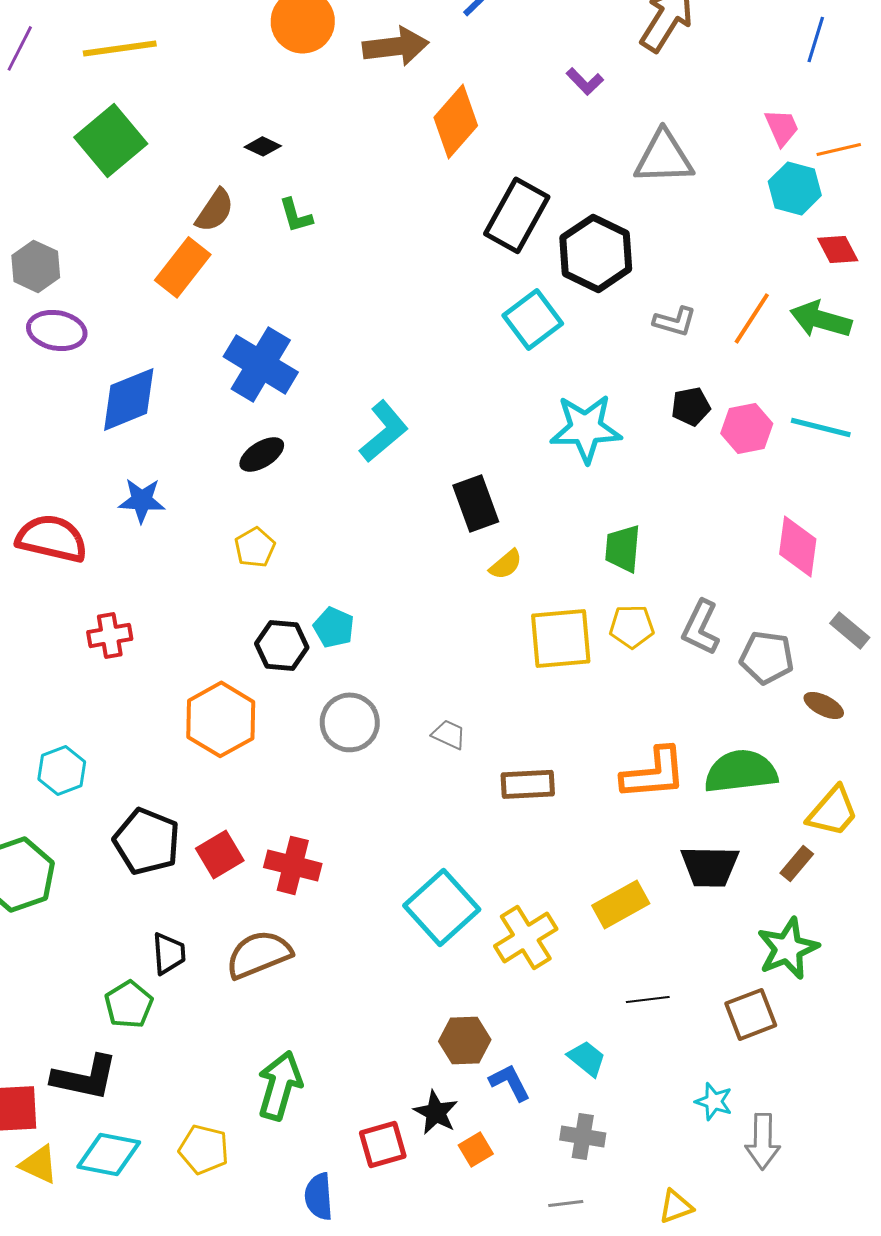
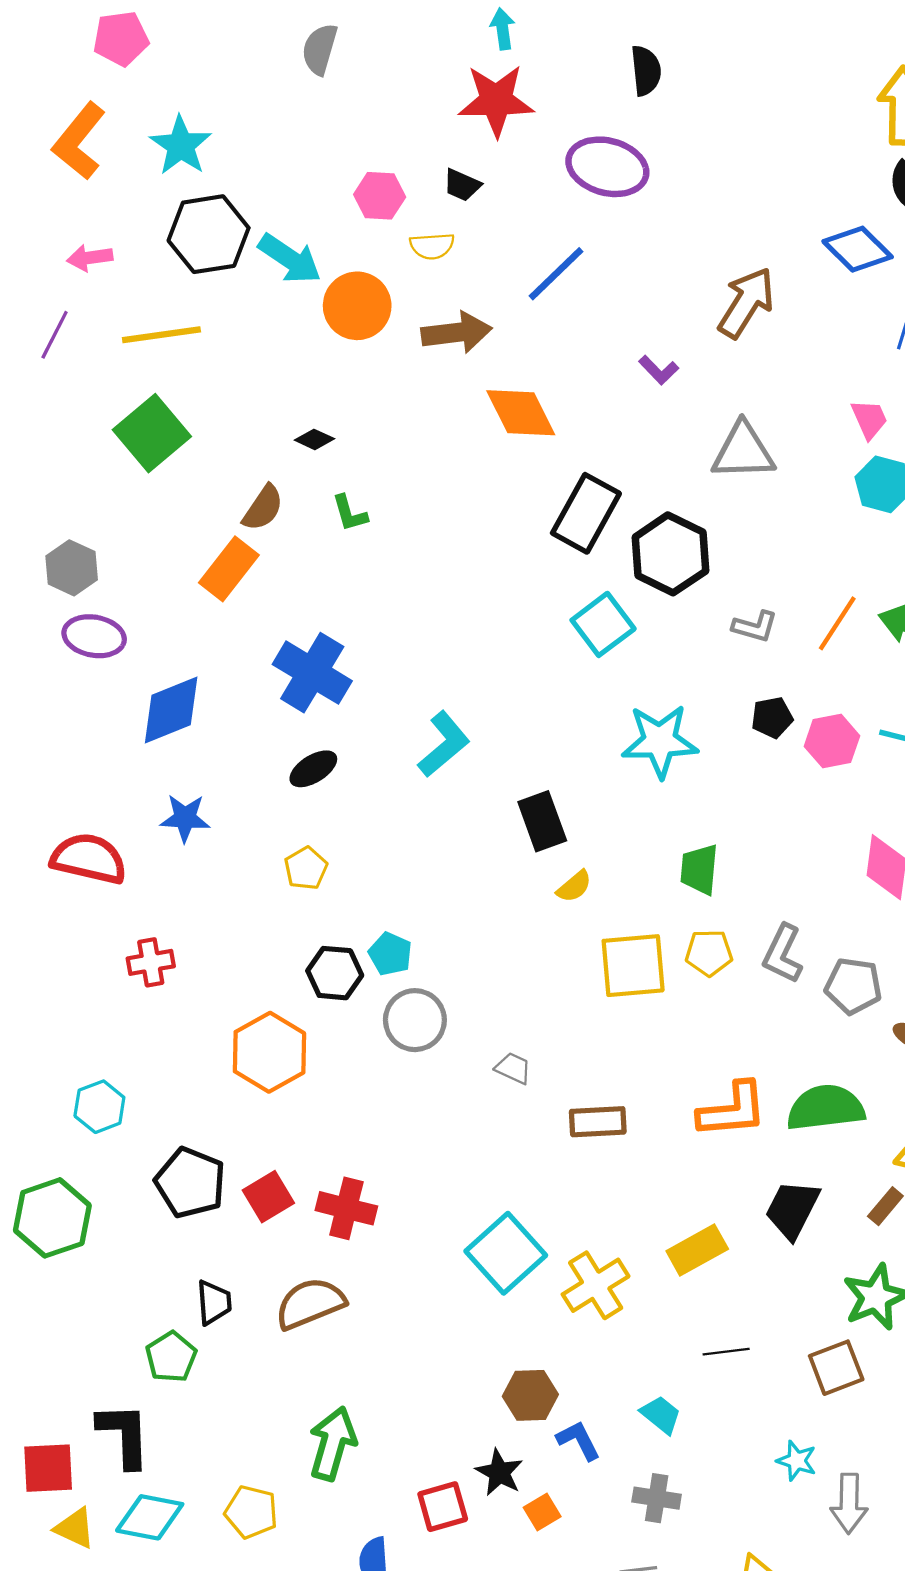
orange diamond: (456, 121) -> (521, 413), turned -68
gray circle: (350, 722) -> (415, 1020), moved
black trapezoid: (710, 866) -> (792, 1209), turned 116
black L-shape: (85, 1077) -> (124, 1435), turned -104

